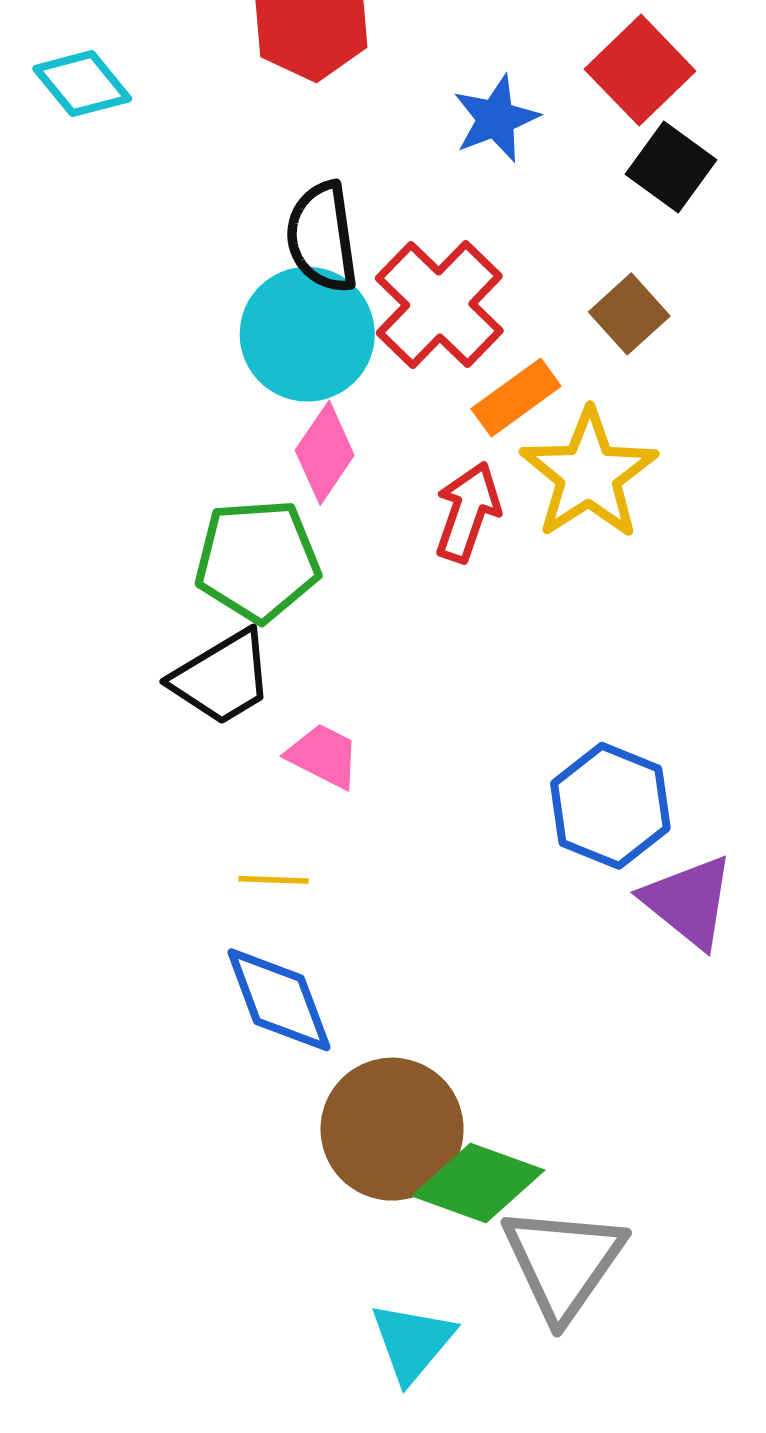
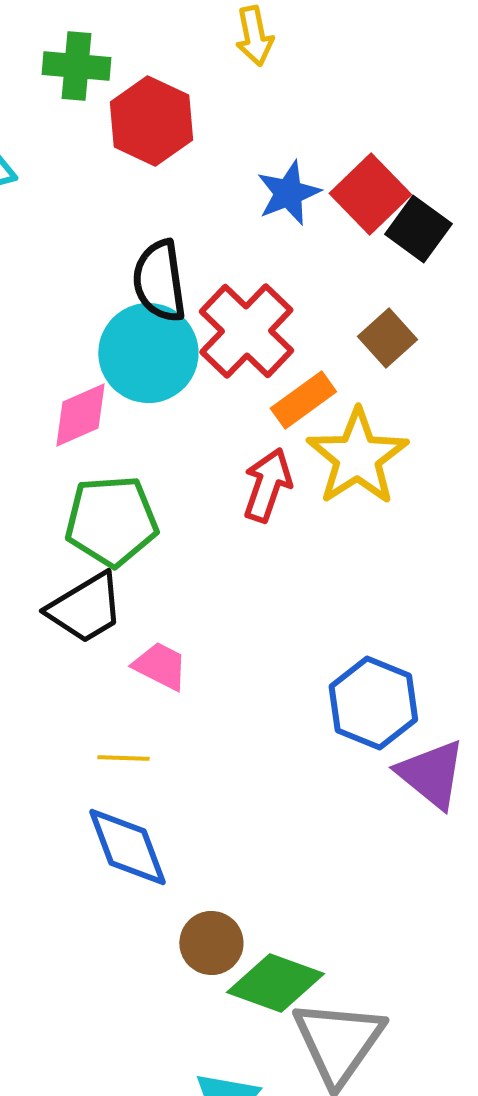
red square: (640, 70) -> (370, 194), moved
pink diamond: (325, 453) -> (80, 415), moved, turned 32
brown circle: (392, 1129) -> (211, 943), size x0.6

